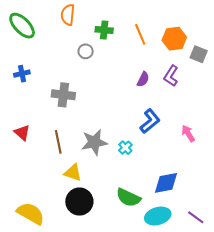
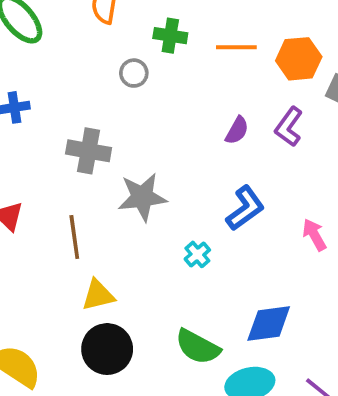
orange line: (140, 34) -> (236, 47), turned -70
gray star: (94, 142) -> (142, 197), moved
yellow triangle: (73, 173) -> (98, 295), turned -36

